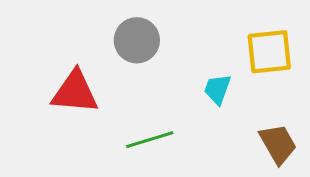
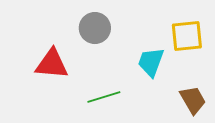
cyan trapezoid: (217, 89) -> (151, 62), size x1.4

